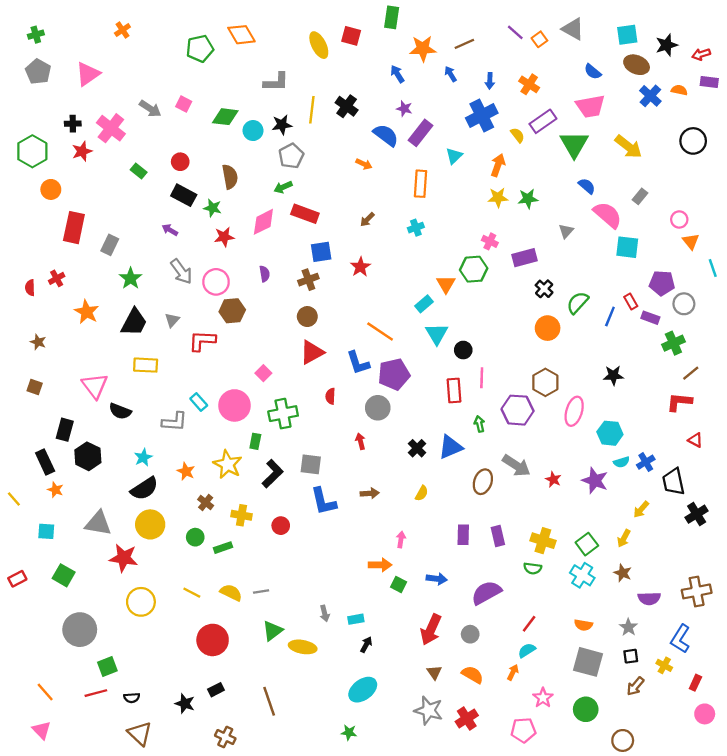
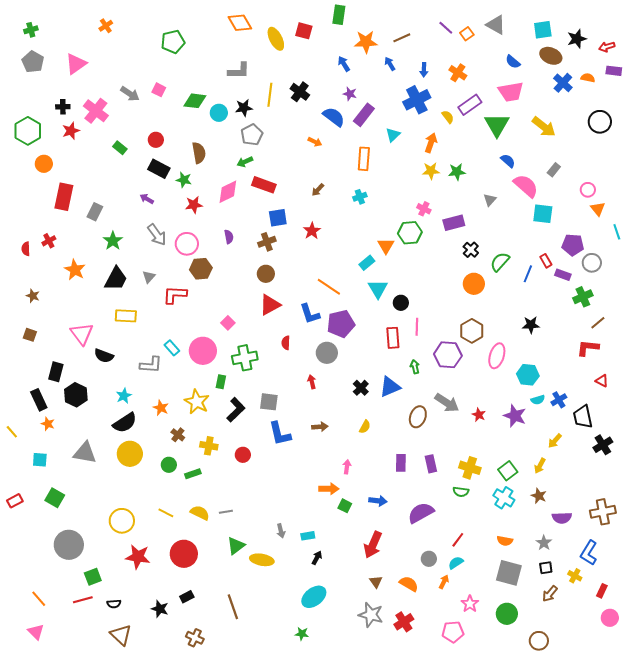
orange diamond: (241, 35) -> (240, 23), moved
red star: (124, 558) -> (138, 557), moved
gray circle: (470, 634) -> (429, 559), moved

